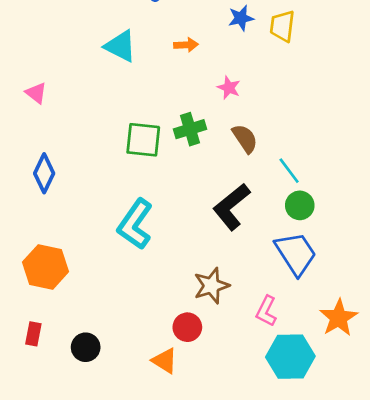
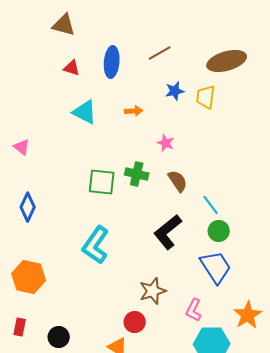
green cross: (190, 129) -> (137, 174), turned 30

